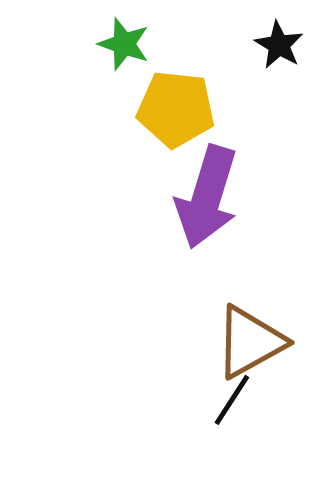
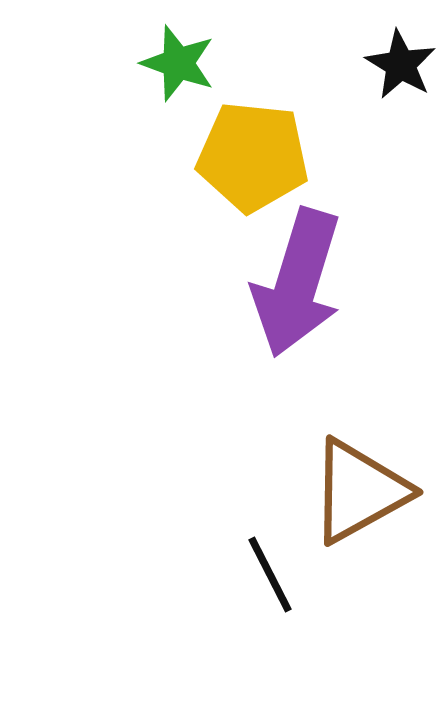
black line: (232, 400) -> (270, 574), moved, turned -60

